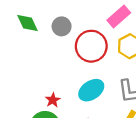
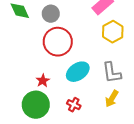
red circle: (91, 46) -> (58, 42), moved

